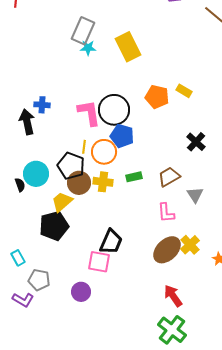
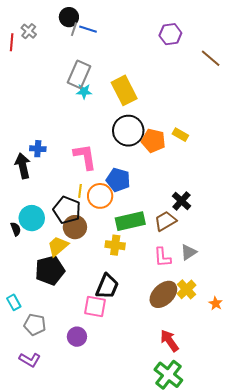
black circle: (114, 110) -> (128, 131), moved
black cross: (196, 142) -> (181, 201), moved
green rectangle: (134, 177) -> (130, 221), size x1.8
yellow cross: (103, 182) -> (115, 245), moved
gray triangle: (195, 195) -> (189, 252), moved, turned 30
purple L-shape: (23, 300) -> (30, 360), moved

